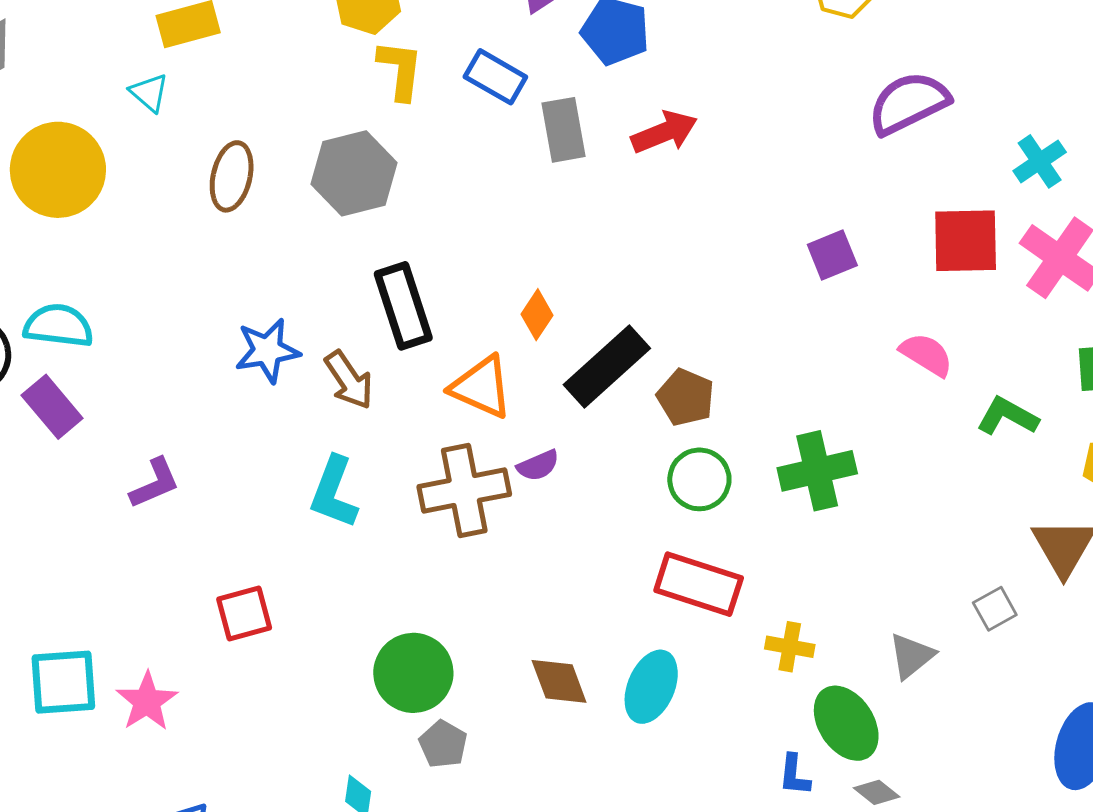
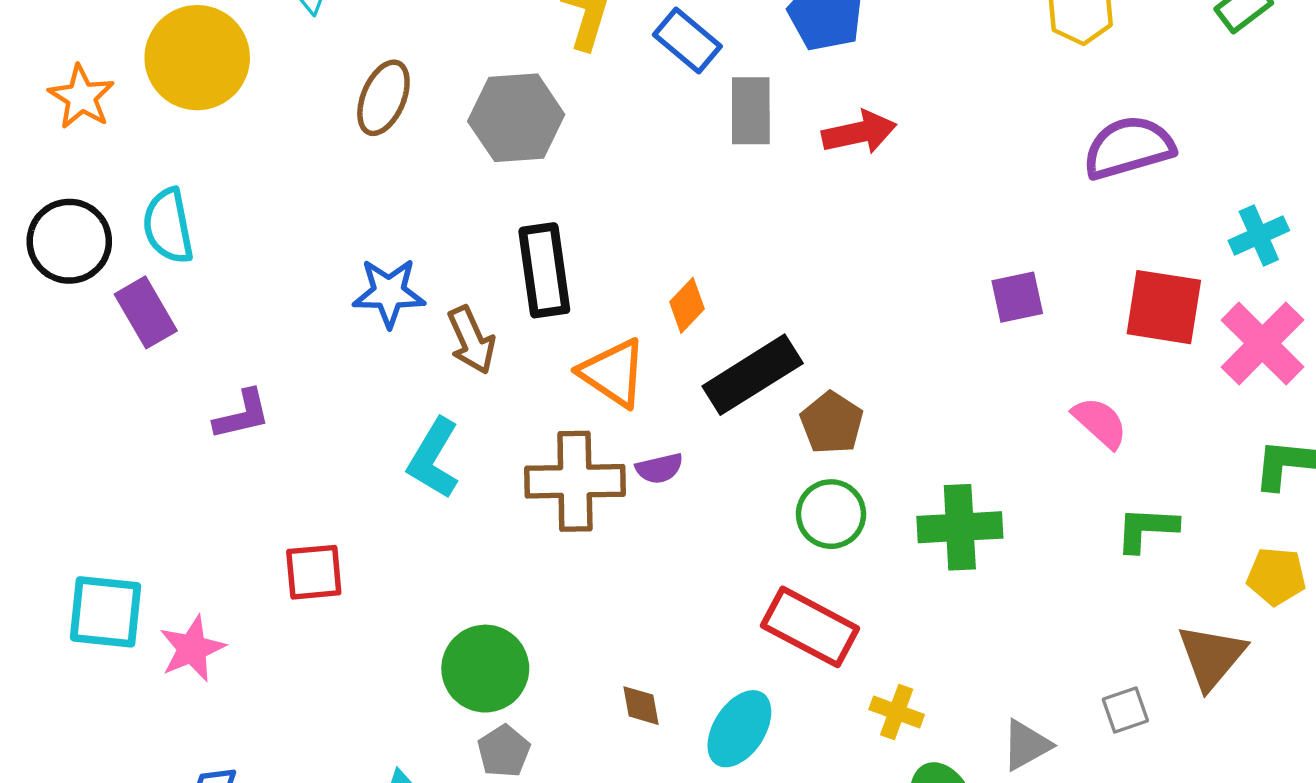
cyan semicircle: (58, 326) -> (168, 226), turned -118
green L-shape: (1007, 416) -> (1147, 529), moved, turned -36
brown diamond: (559, 681) -> (641, 706), size x0.7

